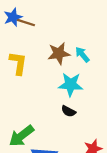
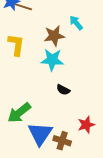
cyan arrow: (82, 55) -> (76, 23), moved
cyan star: (71, 84) -> (52, 60), moved

